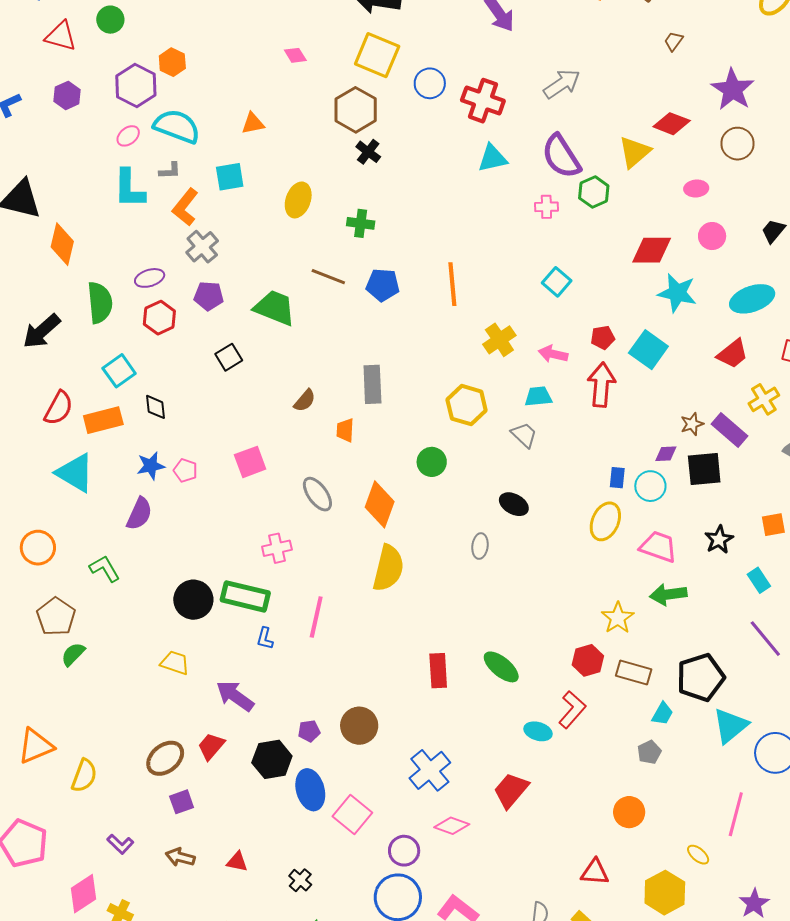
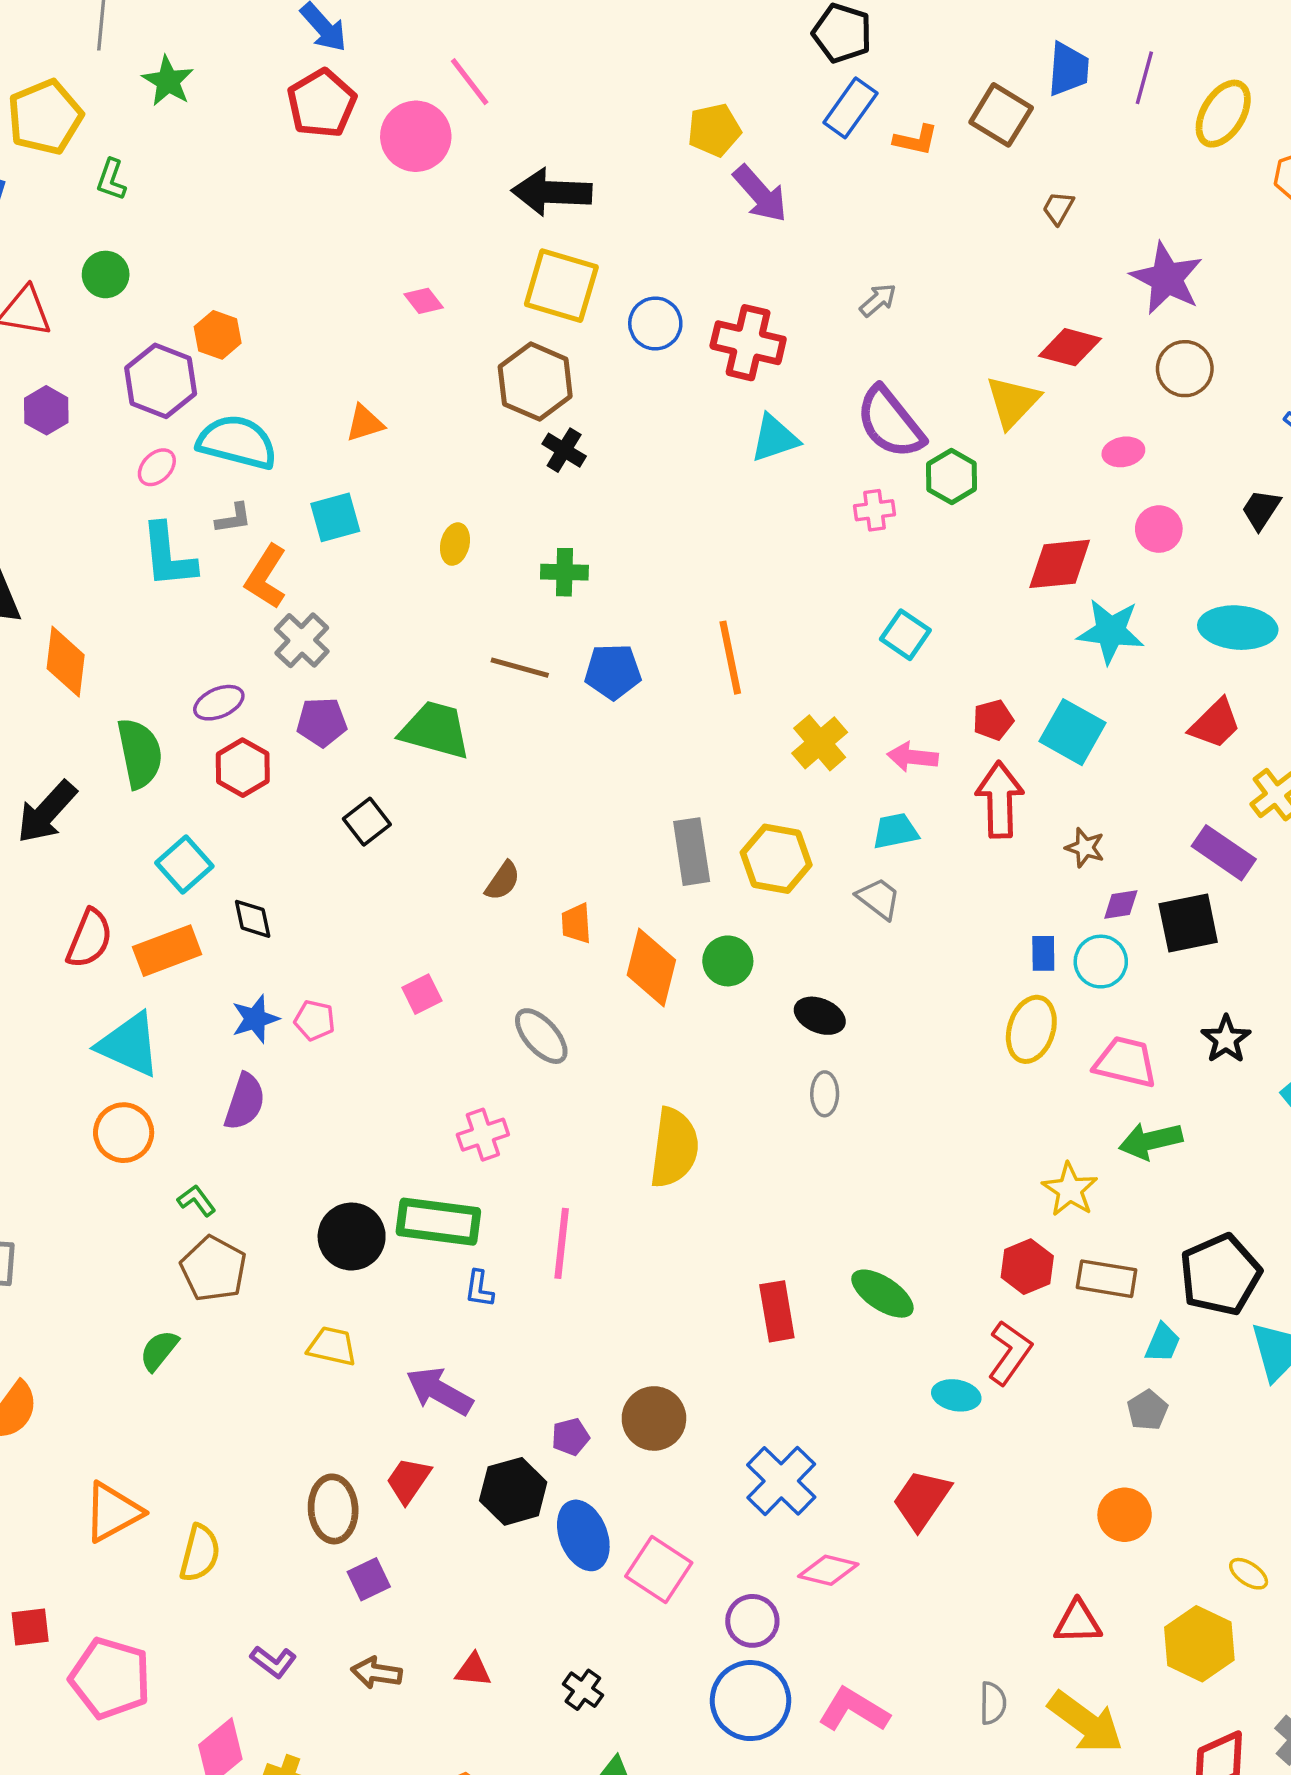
gray arrow: (562, 84) -> (878, 300), size x0.6
yellow ellipse: (298, 200) -> (455, 544), size x0.7
cyan ellipse: (752, 299) -> (1238, 628), turned 30
gray rectangle: (372, 384) -> (692, 852), moved
brown star: (692, 424) -> (1085, 848), moved, turned -30
pink square: (250, 462) -> (422, 994), size x0.7
orange diamond: (380, 504) -> (651, 968), moved
black ellipse: (514, 504) -> (820, 1016), moved
orange circle: (38, 548) -> (124, 1133), moved
green L-shape: (105, 569) -> (197, 1201), size x0.7
brown pentagon: (56, 617) -> (214, 1269), moved
brown ellipse: (165, 758) -> (333, 1509), turned -48

